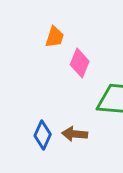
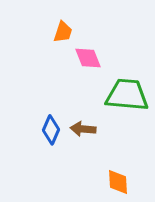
pink diamond: (80, 63) -> (88, 58), turned -44

